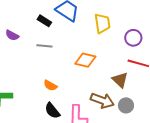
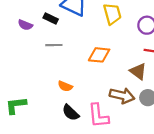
purple semicircle: (12, 35) -> (25, 25), moved

